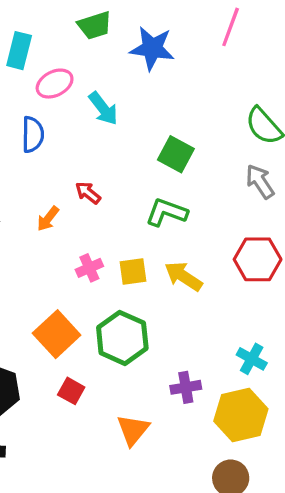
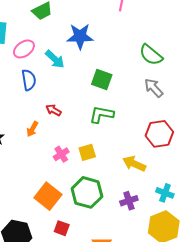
blue star: (152, 48) -> (80, 36), moved
blue semicircle: (33, 134) -> (29, 80), moved
yellow arrow: (183, 276) -> (134, 164), moved
purple cross: (186, 387) -> (129, 201), moved

